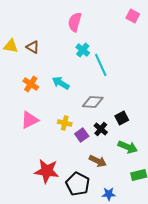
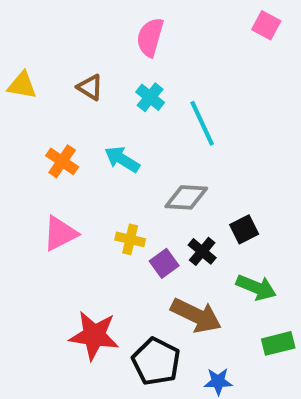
brown triangle: (33, 47) -> (90, 87), moved
cyan cross: (83, 50) -> (150, 97), moved
brown arrow: (98, 161) -> (196, 315), size x1.4

